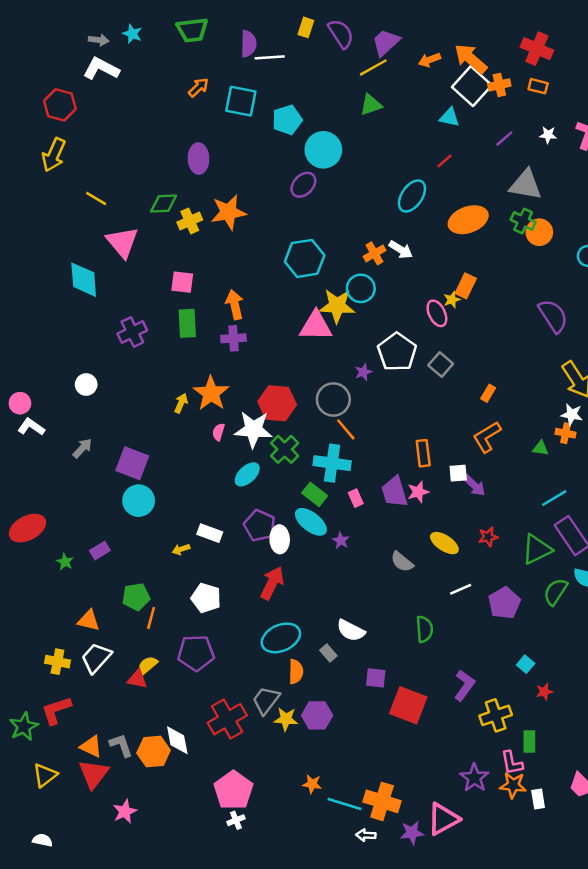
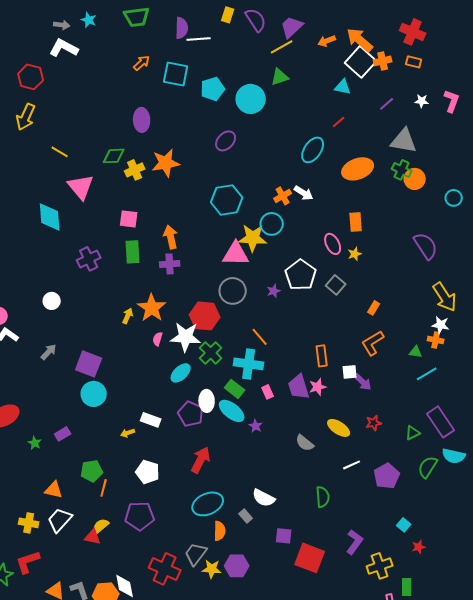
cyan circle: (323, 150) -> (251, 99), moved
orange rectangle: (466, 286) -> (356, 222), turned -30
yellow star: (452, 300) -> (355, 254), moved
gray circle: (333, 399) -> (233, 291), moved
cyan line: (554, 498) -> (427, 374), moved
white ellipse: (280, 539) -> (207, 401), moved
green triangle: (537, 549) -> (413, 433), size x0.6
red cross: (227, 719) -> (165, 569), turned -36

